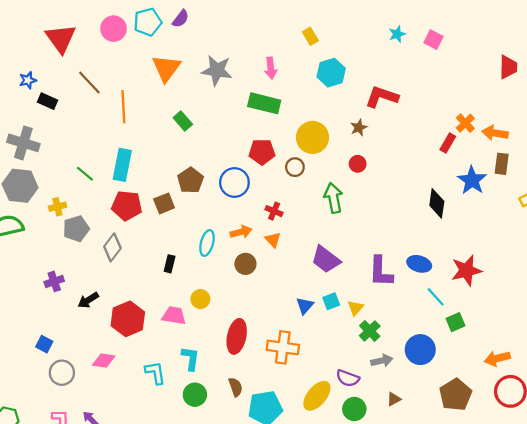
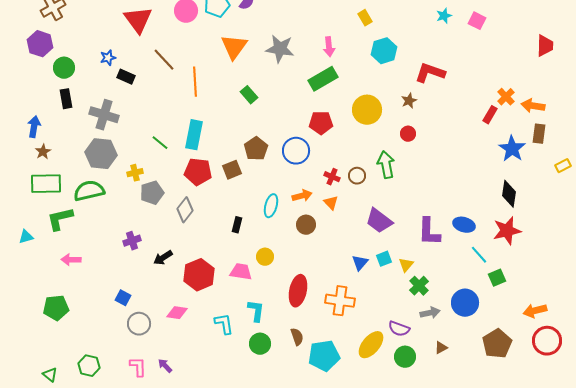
green rectangle: (264, 103) -> (323, 79), turned -44
brown circle: (295, 167) -> (357, 176), moved
black diamond: (437, 203) -> (509, 194), moved

